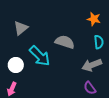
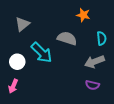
orange star: (94, 19) -> (83, 15), moved
purple semicircle: (90, 88) -> (92, 85), turned -40

